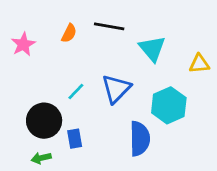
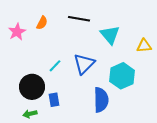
orange semicircle: (69, 33) -> (42, 23), moved

